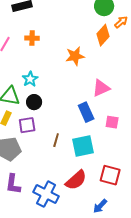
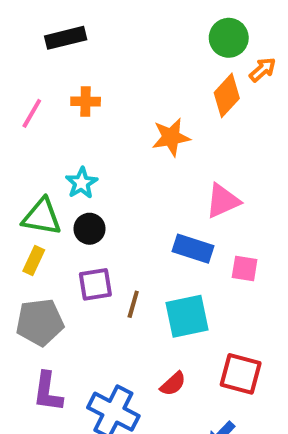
blue rectangle: (86, 112) -> (193, 249), turned -48
purple square: (27, 125) -> (95, 284), moved
red semicircle: (76, 180) -> (173, 384), size x0.6

